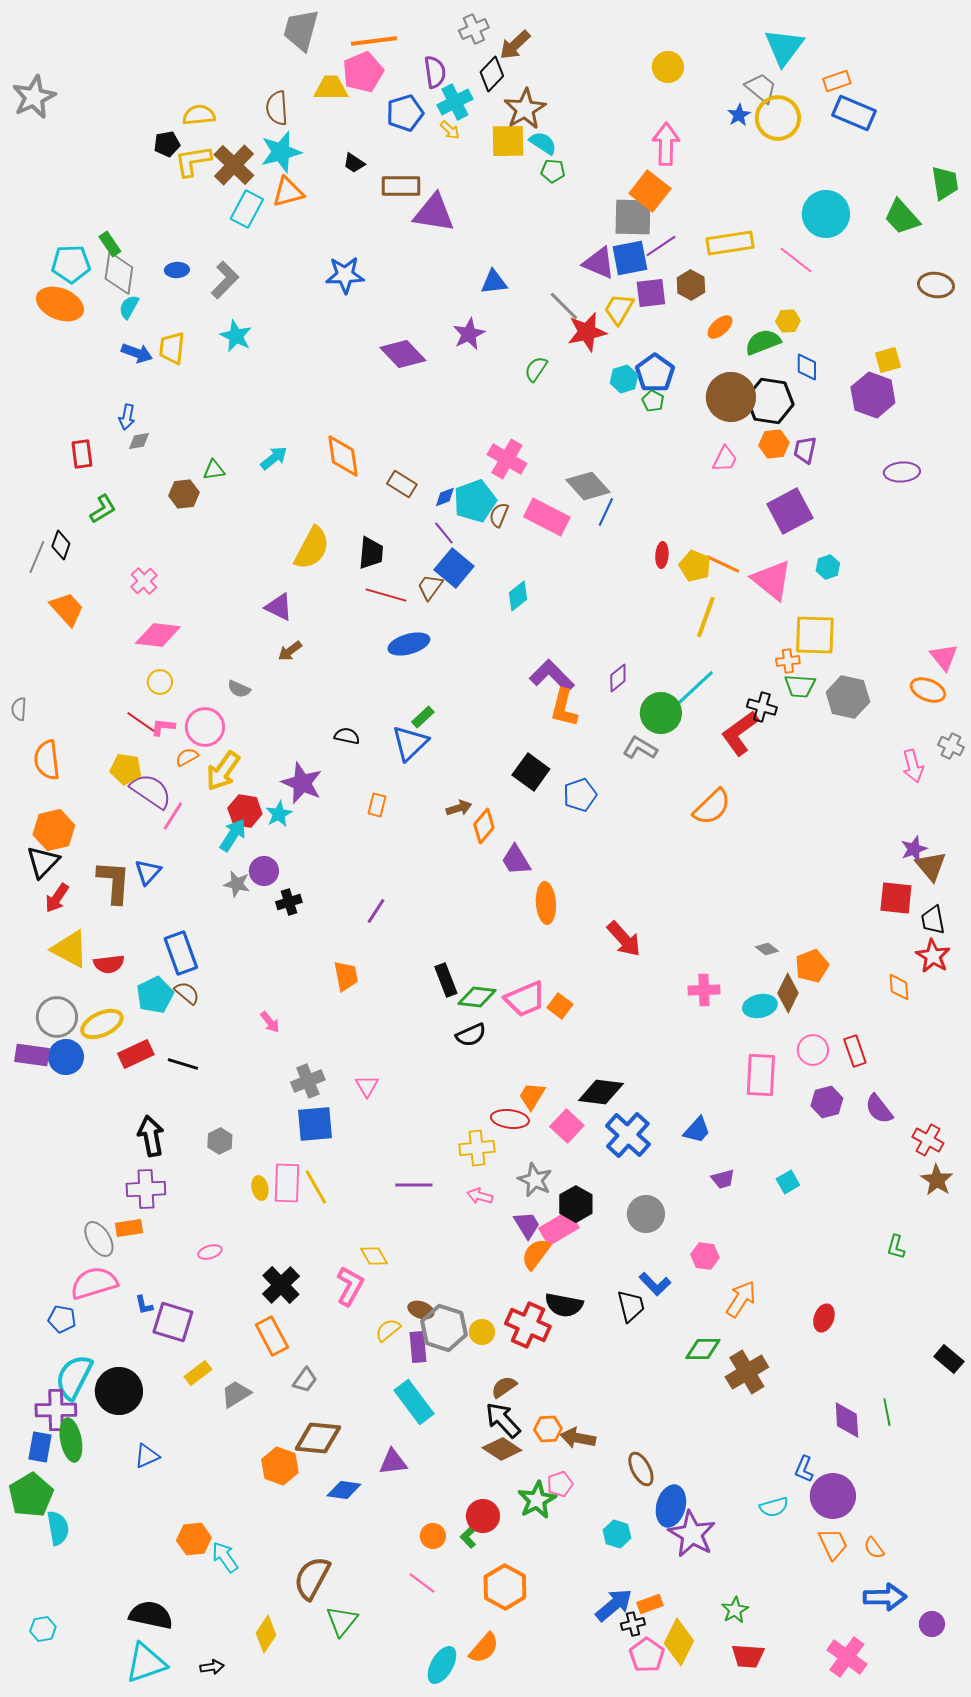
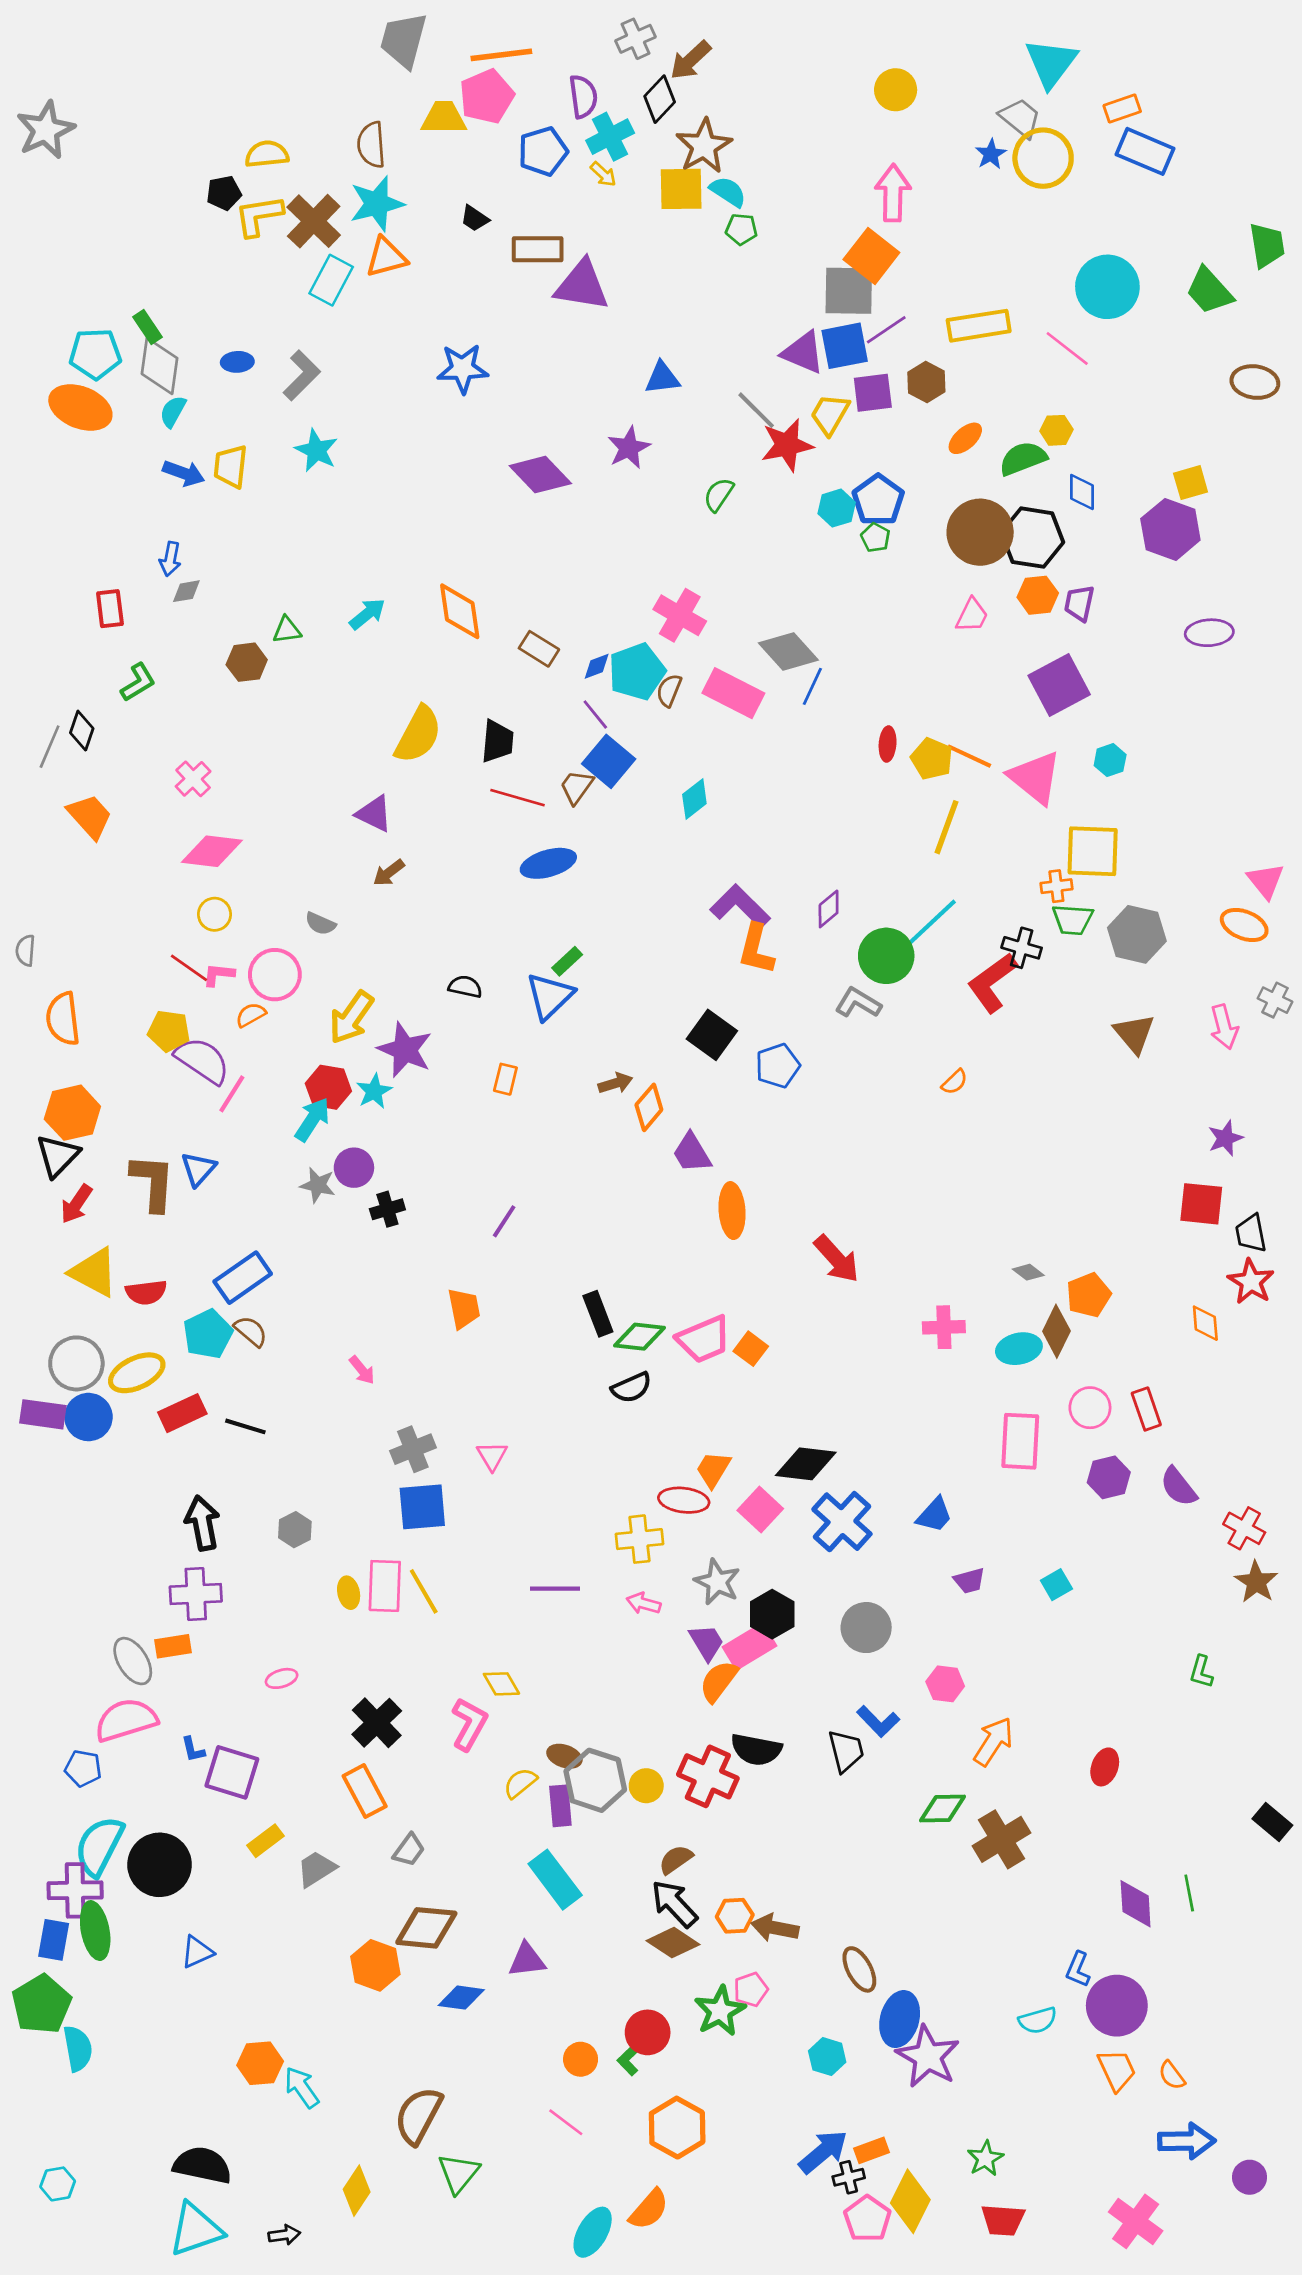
yellow arrow: (223, 771) -> (351, 1018), moved
orange semicircle: (712, 807) -> (955, 1082), size x0.5
brown triangle: (931, 866) -> (1134, 1034), moved
blue rectangle: (181, 953) -> (243, 1278), turned 75

